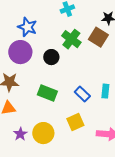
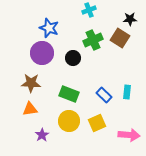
green cross: (71, 39) -> (93, 40), turned 30
yellow circle: (43, 133) -> (69, 121), moved

